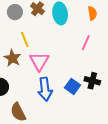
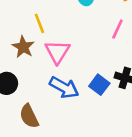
blue arrow: (45, 89) -> (64, 87), turned -55

